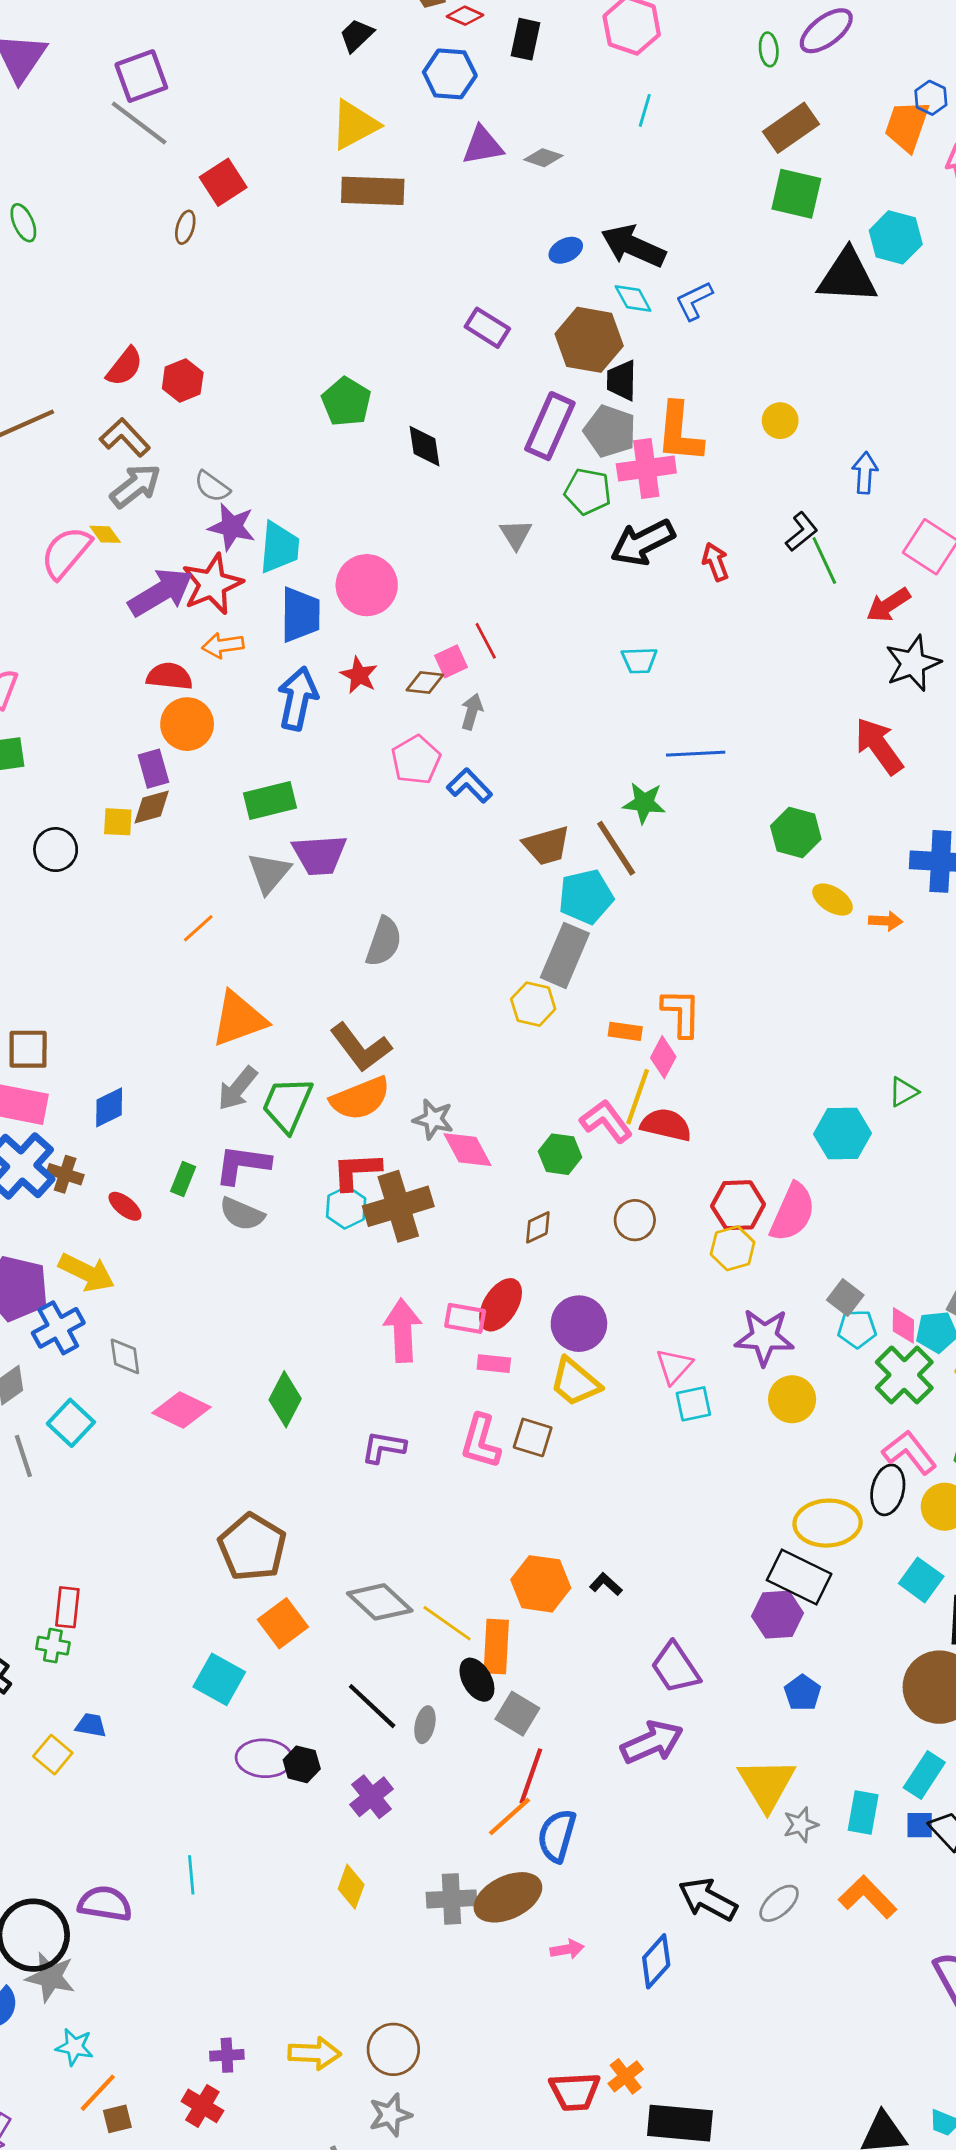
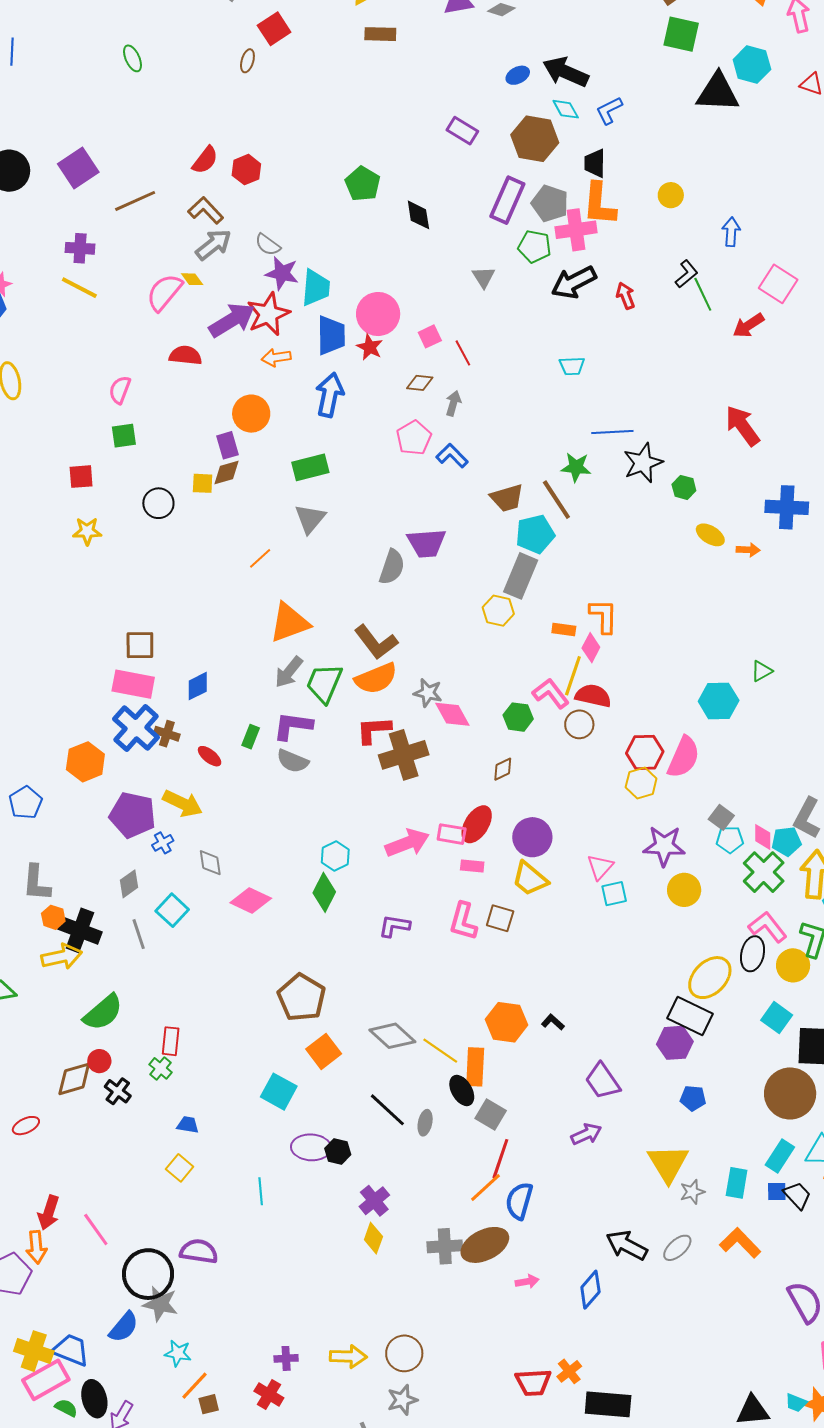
brown rectangle: (373, 191) -> (380, 34), size x0.7
black trapezoid: (622, 380) -> (595, 163), moved
pink square: (451, 661) -> (430, 336), moved
black star: (913, 663) -> (643, 463), moved
red star: (359, 675) -> (370, 347), moved
red semicircle: (169, 676) -> (185, 355), moved
green hexagon: (796, 833) -> (684, 487), size x0.7
purple trapezoid: (320, 855) -> (426, 543), moved
cyan hexagon: (346, 1207) -> (335, 856), moved
brown circle: (635, 1220) -> (579, 724), moved
blue cross: (58, 1328) -> (163, 843), size x0.6
pink arrow: (403, 1331) -> (407, 843), turned 72
yellow ellipse: (828, 1523) -> (710, 978), turned -42
green cross: (53, 1646) -> (161, 1068), turned 30
blue pentagon: (803, 1693) -> (693, 1098), turned -30
purple arrow: (652, 1742) -> (586, 1134), size x0.7
yellow square: (53, 1755) -> (180, 1168), moved
purple cross: (372, 1797) -> (374, 1201), moved
cyan line: (191, 1875) -> (261, 1191), moved

